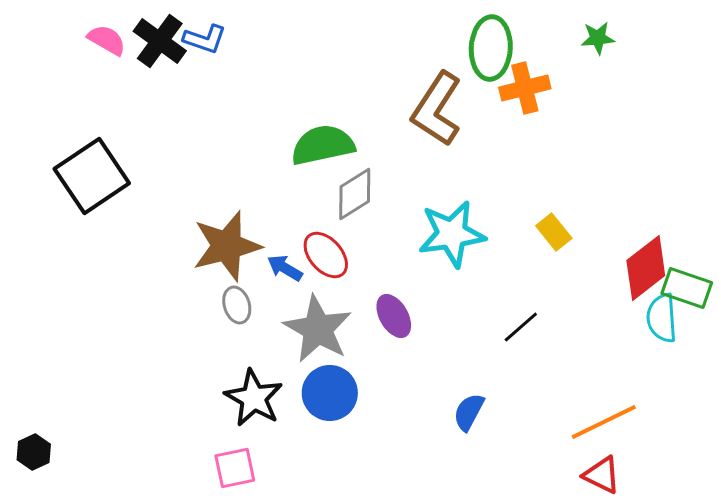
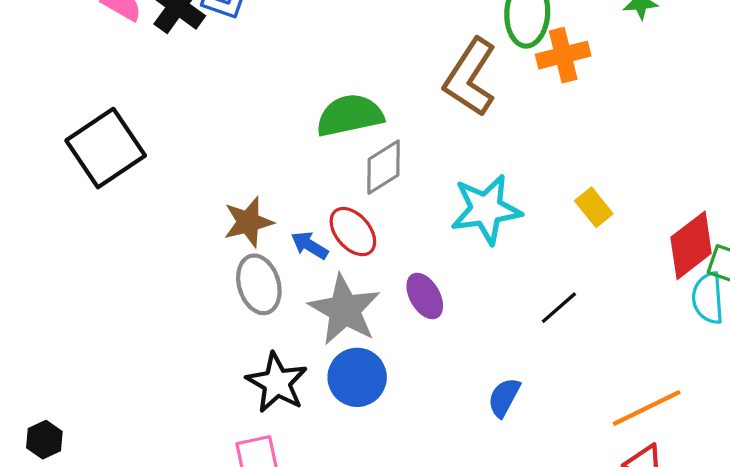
brown star: (227, 246) -> (248, 222), size x0.7
gray ellipse: (237, 305) -> (259, 284), size x1.5

